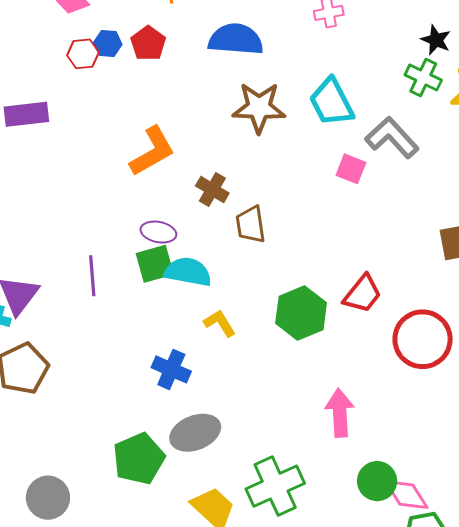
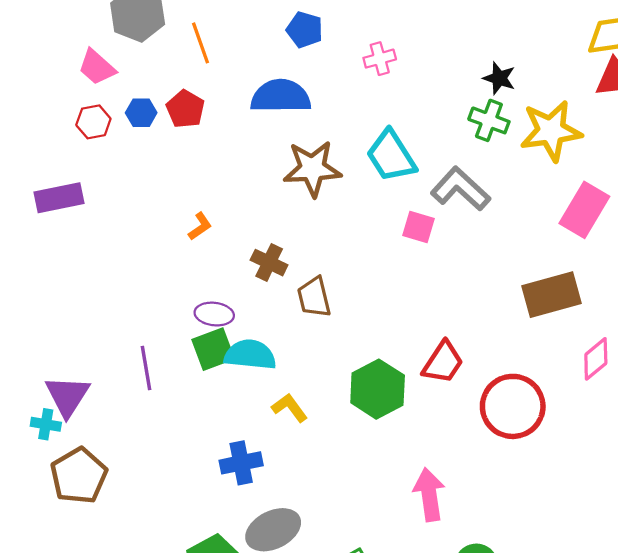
red hexagon: (83, 54) -> (93, 122), moved
orange L-shape: (152, 151) -> (200, 226), size x0.5
blue cross: (171, 369) -> (241, 463), turned -30

